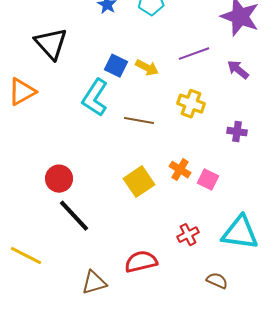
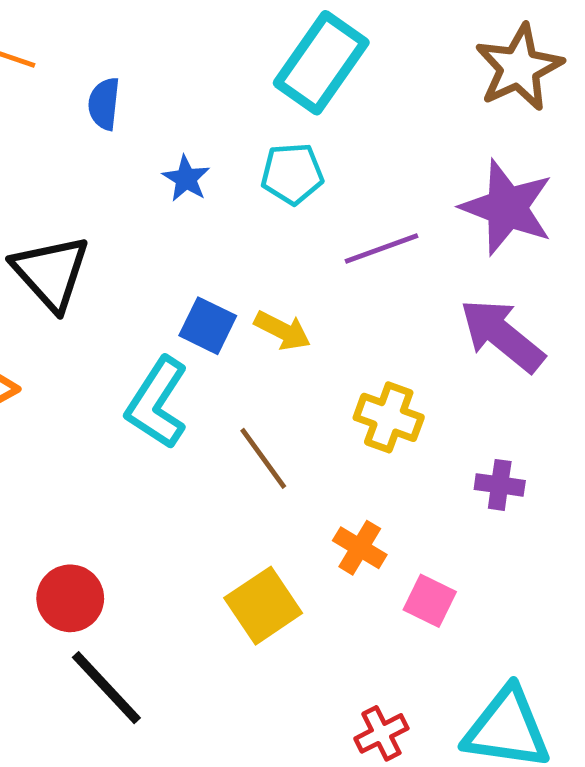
purple line: (194, 54) -> (381, 248), moved
purple arrow: (238, 70) -> (502, 335), size x1.6
brown line: (139, 121) -> (263, 458), turned 44
orange cross: (180, 170) -> (360, 548), moved

